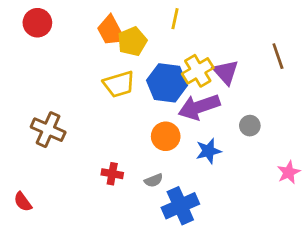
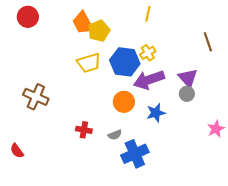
yellow line: (175, 19) -> (148, 14), moved
yellow cross: (198, 71) -> (148, 53), size x0.7
purple triangle: (226, 72) -> (188, 78), moved

